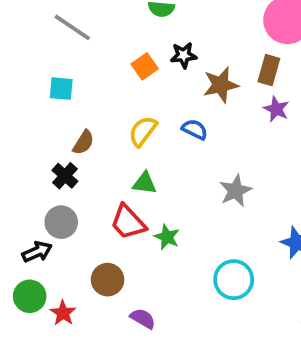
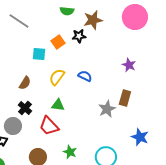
brown rectangle: (269, 70) -> (125, 98), moved
brown star: (221, 85) -> (93, 20), moved
cyan square: (61, 89) -> (39, 54), moved
black cross: (65, 176) -> (25, 108), moved
green star: (167, 237) -> (70, 152), moved

